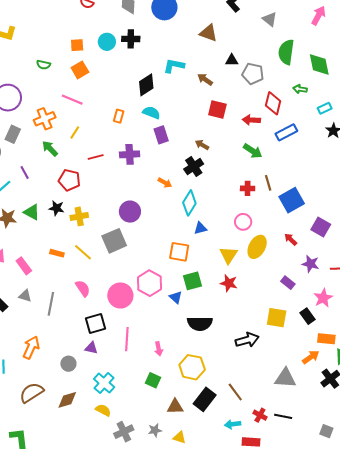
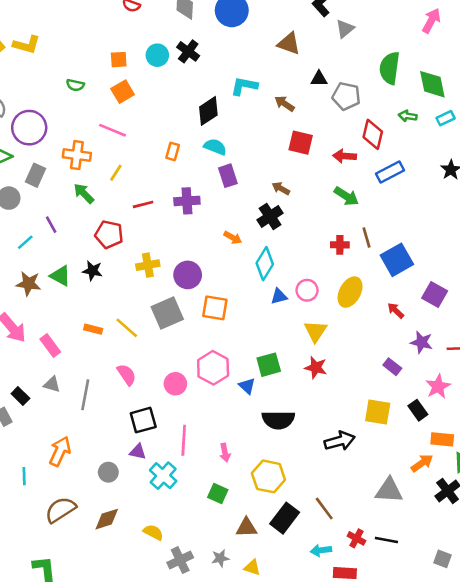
gray triangle: (270, 19) -> (345, 29), moved, turned 42
black cross: (131, 39) -> (188, 51), turned 36
cyan rectangle: (325, 108) -> (446, 118), moved
orange cross: (45, 119) -> (77, 155), turned 30
yellow cross: (79, 216) -> (148, 265), moved
pink circle: (243, 222) -> (307, 290), moved
yellow ellipse: (257, 247) -> (350, 292), moved
orange square: (179, 252) -> (215, 308), moved
pink circle: (120, 295) -> (175, 384), size x0.7
cyan cross: (104, 383) -> (163, 476), moved

